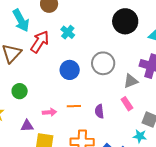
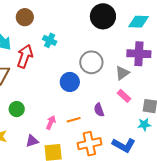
blue circle: (70, 70) -> (70, 82), moved
orange line: (74, 106) -> (74, 120), moved
pink arrow: (50, 112) -> (51, 123), turned -48

